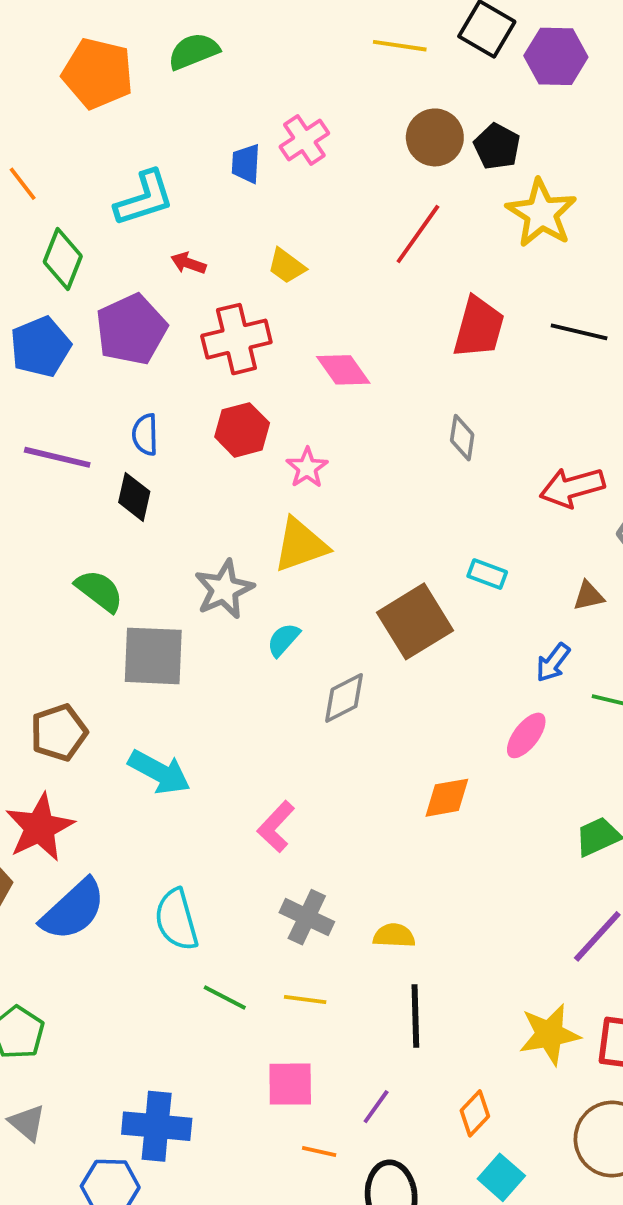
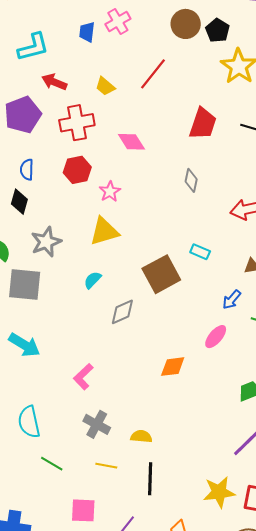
red line: (418, 234) -> (153, 74), moved
red arrow: (188, 263) -> (54, 82), size x1.4
gray star: (224, 589) -> (46, 242), moved
yellow line: (305, 999) -> (106, 466), moved

